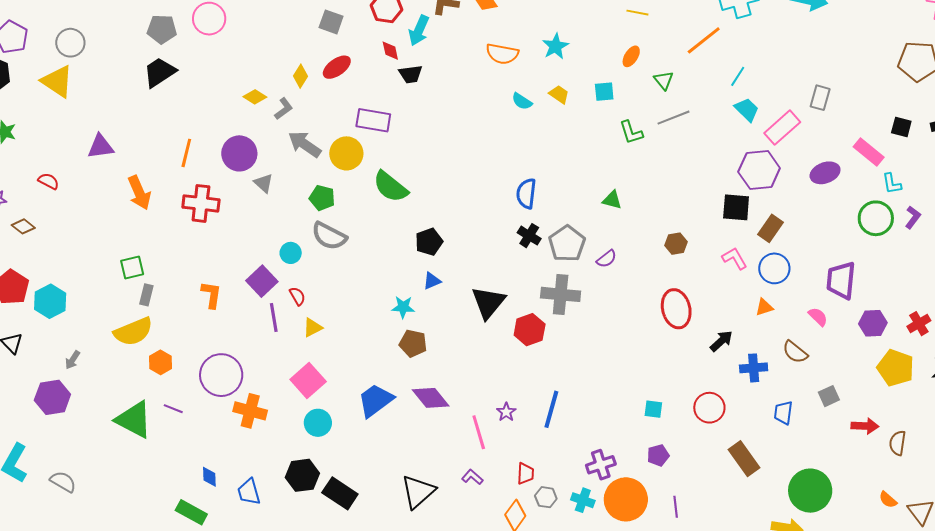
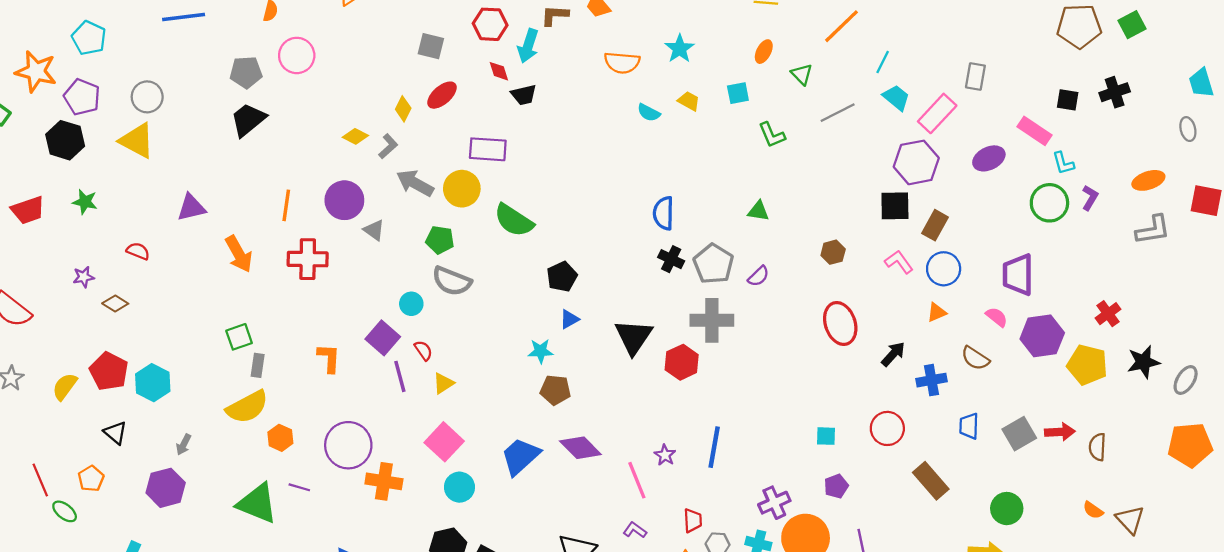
gray line: (674, 118) -> (838, 113), moved
purple hexagon: (873, 323) -> (1042, 336), moved, size x1.4
gray square: (829, 396) -> (1019, 434), moved, size x1.4
green circle: (810, 491) -> (1007, 509), size x0.7

